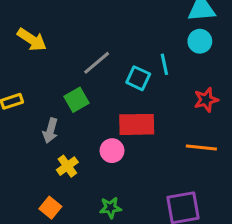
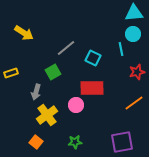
cyan line: (164, 64) -> (121, 49), moved
orange line: (201, 148) -> (134, 103), turned -42
yellow cross: (67, 166) -> (47, 115), size x1.5

